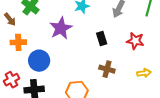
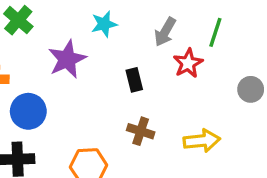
red star: (135, 41) -> (188, 63), moved, turned 30
yellow arrow: (144, 73) -> (202, 141), size x1.5

